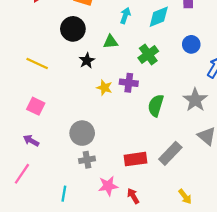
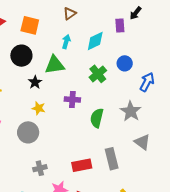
green triangle: (111, 42) -> (55, 65), size x1.5
green cross: (148, 54) -> (98, 74), moved
yellow star: (104, 88) -> (39, 108), moved
gray circle: (82, 133) -> (28, 132), moved
gray rectangle: (170, 153) -> (112, 159), turned -55

